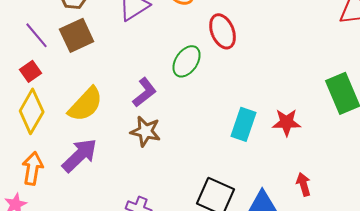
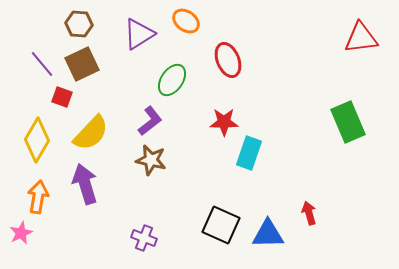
green ellipse: (187, 61) -> (172, 80), moved
red square: (31, 71) -> (62, 97), moved, turned -35
red star: (287, 122) -> (224, 122), moved
purple arrow: (80, 155) -> (85, 184), turned -63

